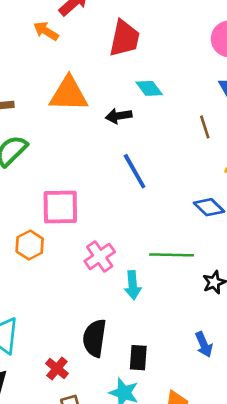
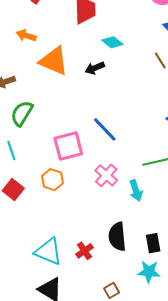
orange arrow: (46, 31) -> (26, 36), moved
orange triangle: (69, 94) -> (54, 61), turned 36
blue line: (135, 171) -> (105, 129), moved
red cross: (57, 368) -> (85, 251), moved, turned 30

